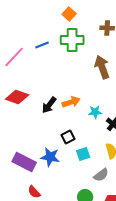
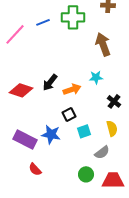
red diamond: (17, 97) -> (21, 90), moved
orange arrow: (71, 102) -> (72, 89), moved
cyan star: (95, 112) -> (96, 77), moved

